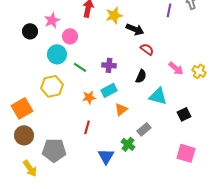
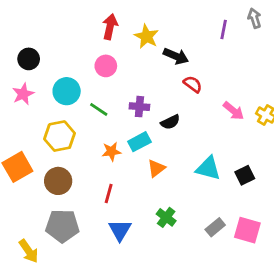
yellow star: (114, 15) -> (146, 36), turned -30
pink star: (52, 20) -> (23, 94), moved
pink circle: (70, 36) -> (106, 66), moved
black semicircle: (141, 76) -> (170, 122), moved, turned 40
cyan triangle: (158, 96) -> (208, 168), moved
gray rectangle: (144, 129) -> (215, 227), moved
brown circle: (24, 135) -> (58, 181), moved
blue triangle: (106, 156) -> (120, 230), moved

